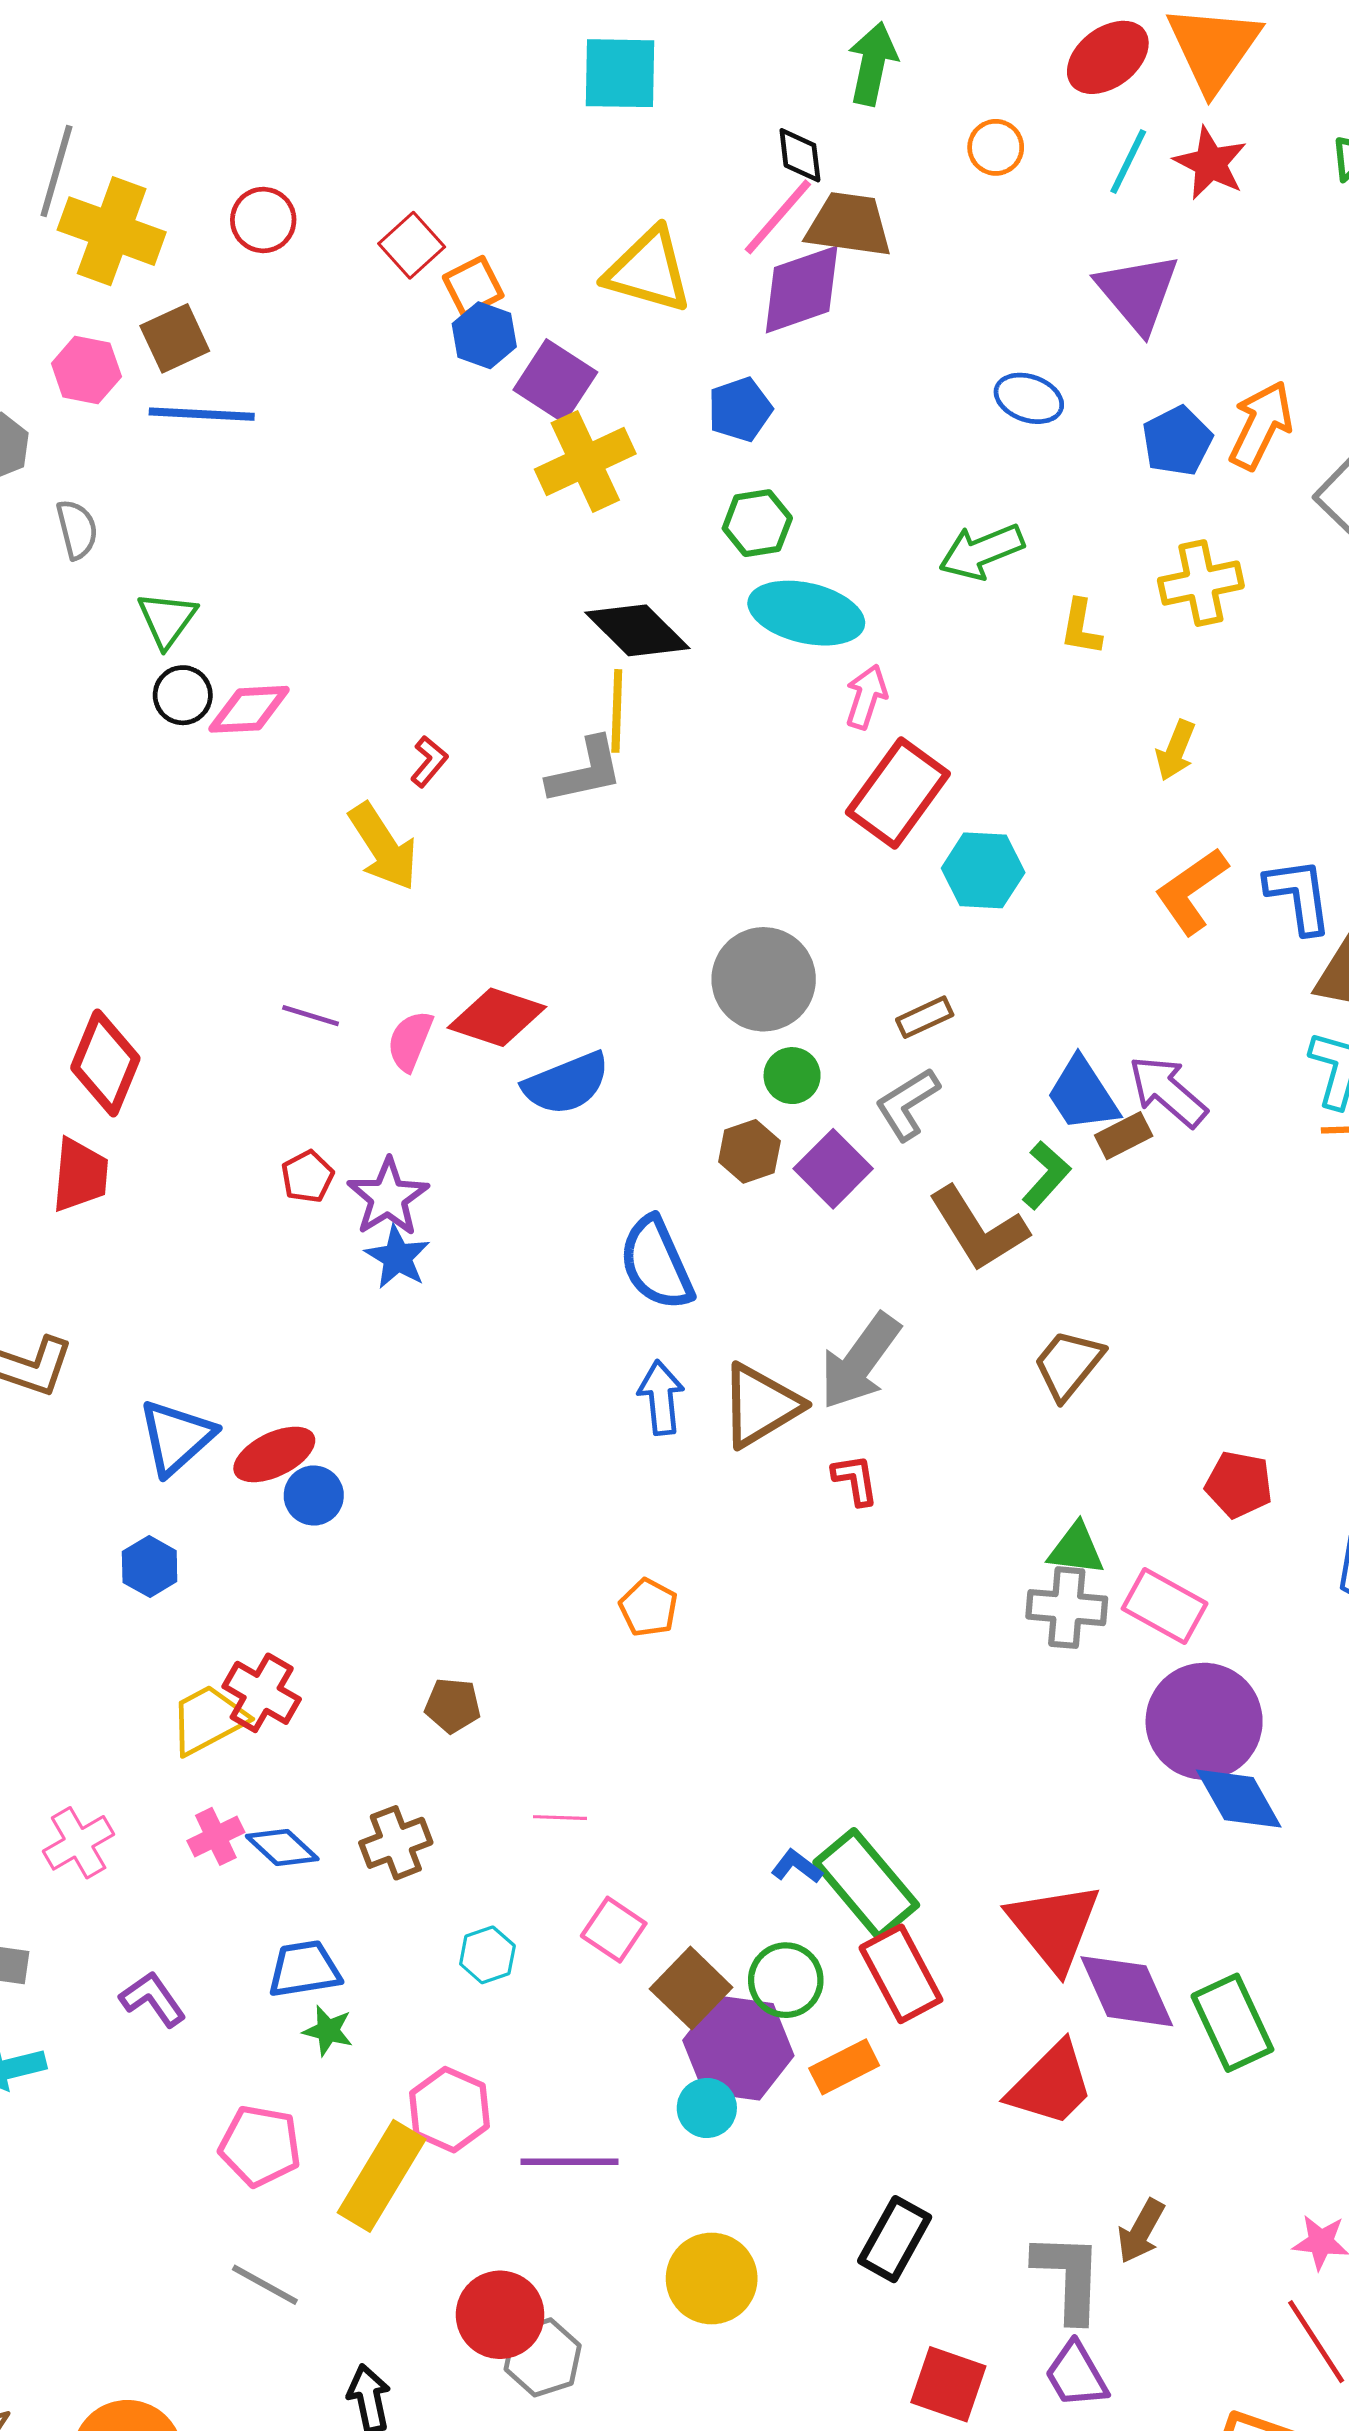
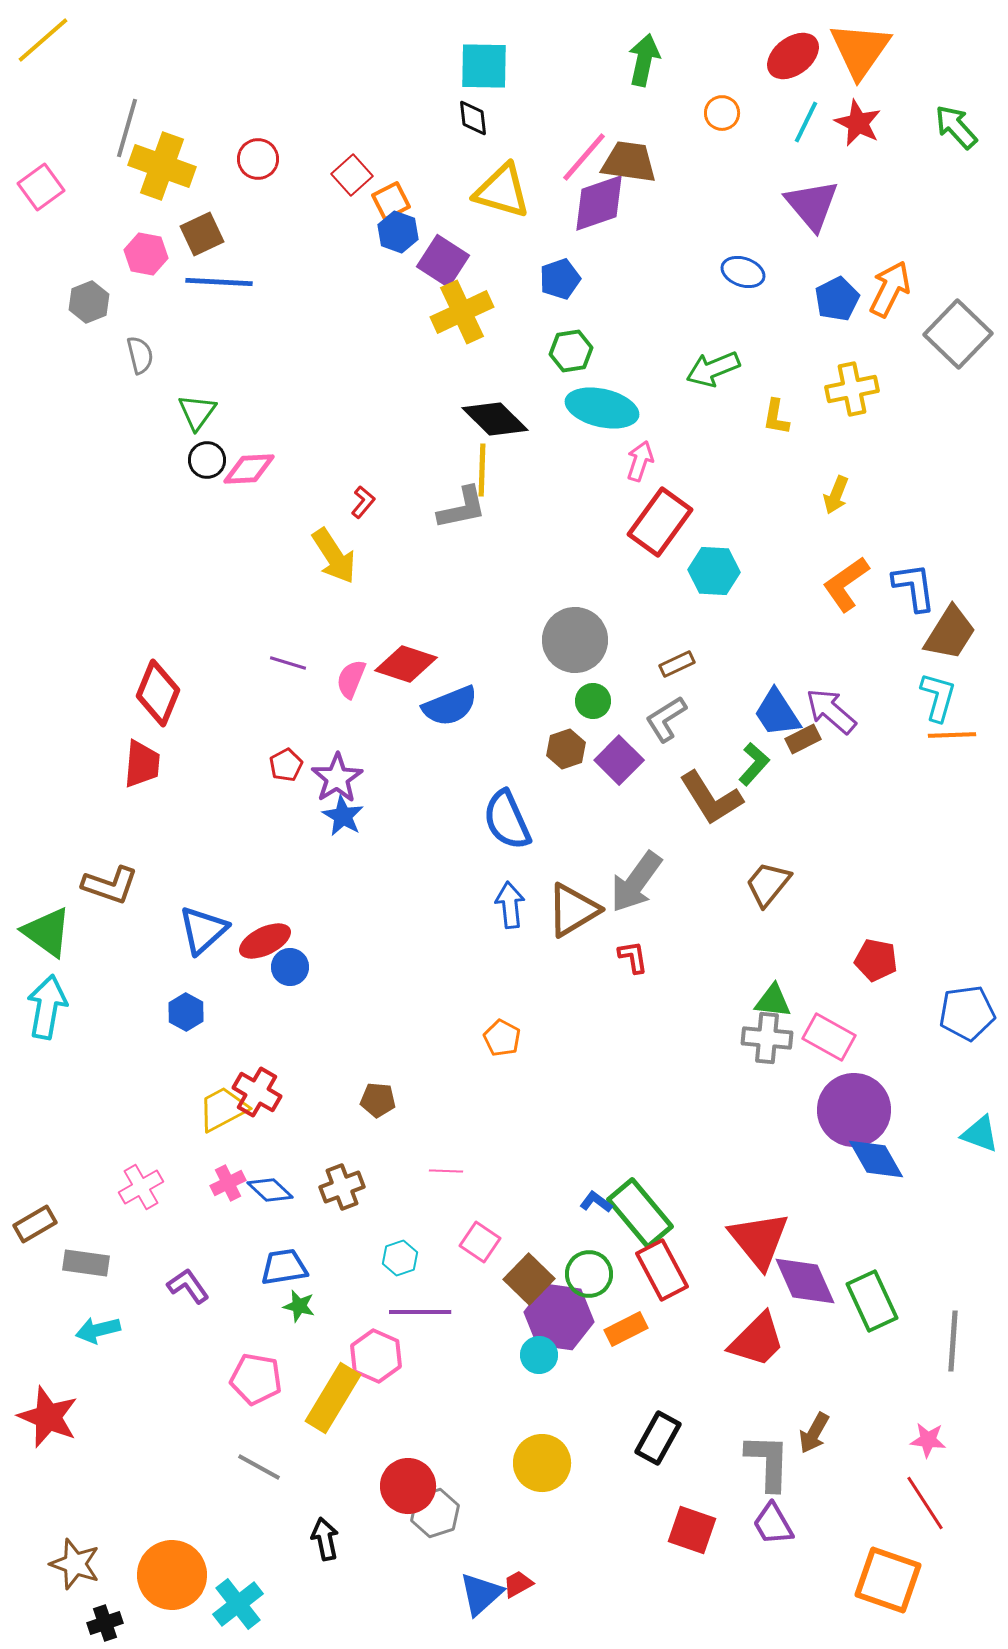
black diamond: (800, 155) -> (473, 118), moved
purple line: (569, 2162) -> (420, 1312), moved

